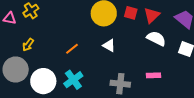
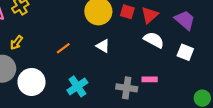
cyan cross: (73, 80) -> (77, 86), moved
gray cross: (120, 84) -> (127, 88), moved

